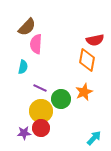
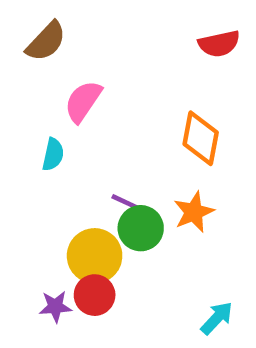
brown semicircle: (27, 27) -> (46, 41), moved
red semicircle: (95, 40) -> (219, 44), moved
pink semicircle: (36, 44) -> (83, 101), turned 30
purple line: (40, 88) -> (127, 203), moved

